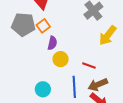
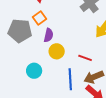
gray pentagon: (23, 25) -> (20, 31), moved
cyan circle: (43, 89) -> (34, 71), moved

